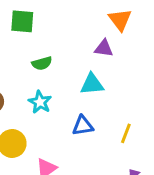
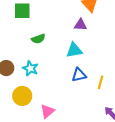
cyan star: (40, 102) -> (30, 68), moved
blue triangle: (83, 126) -> (79, 75), moved

